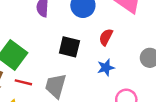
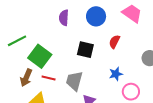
blue star: (106, 68) -> (116, 74), moved

